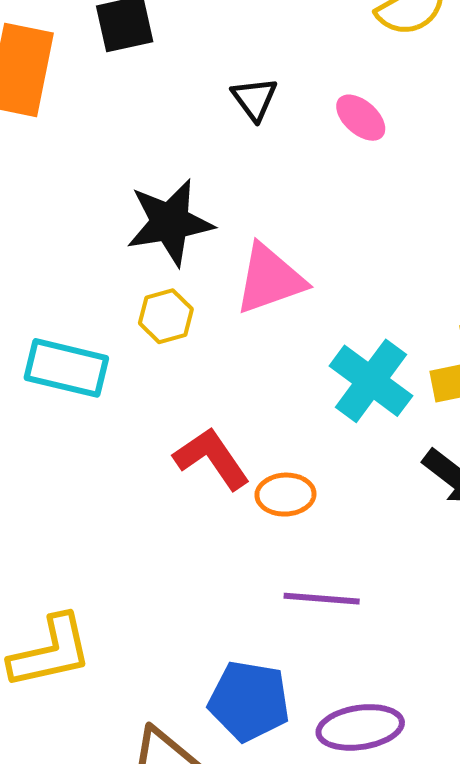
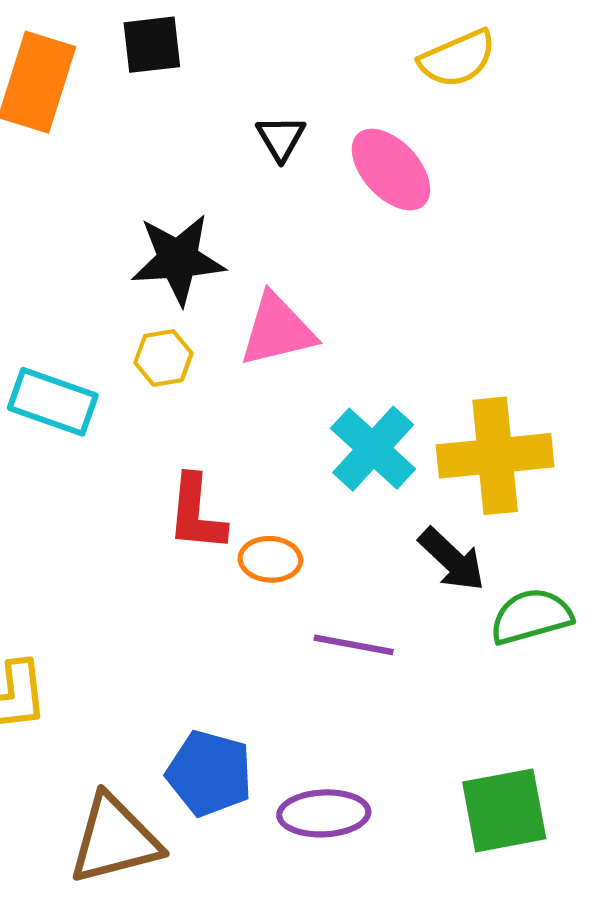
pink ellipse: (361, 118) -> (391, 170), size x1.6
red L-shape: (212, 458) -> (196, 513), turned -146
purple line: (322, 599) -> (354, 645), moved

